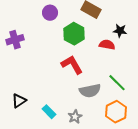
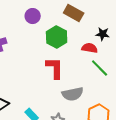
red L-shape: (72, 65) -> (55, 68), turned 30
green line: (117, 83) -> (100, 68), moved

